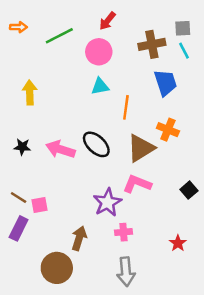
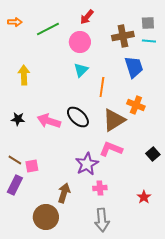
cyan line: (184, 51) -> (149, 41), turned -56
cyan triangle: (100, 86) -> (81, 70), turned -35

